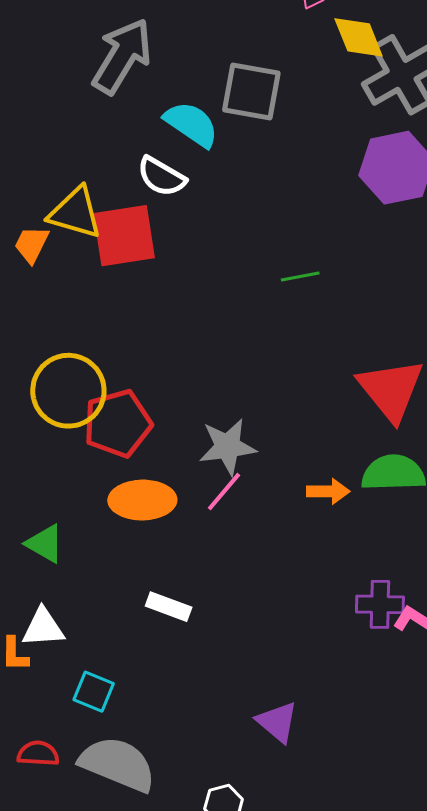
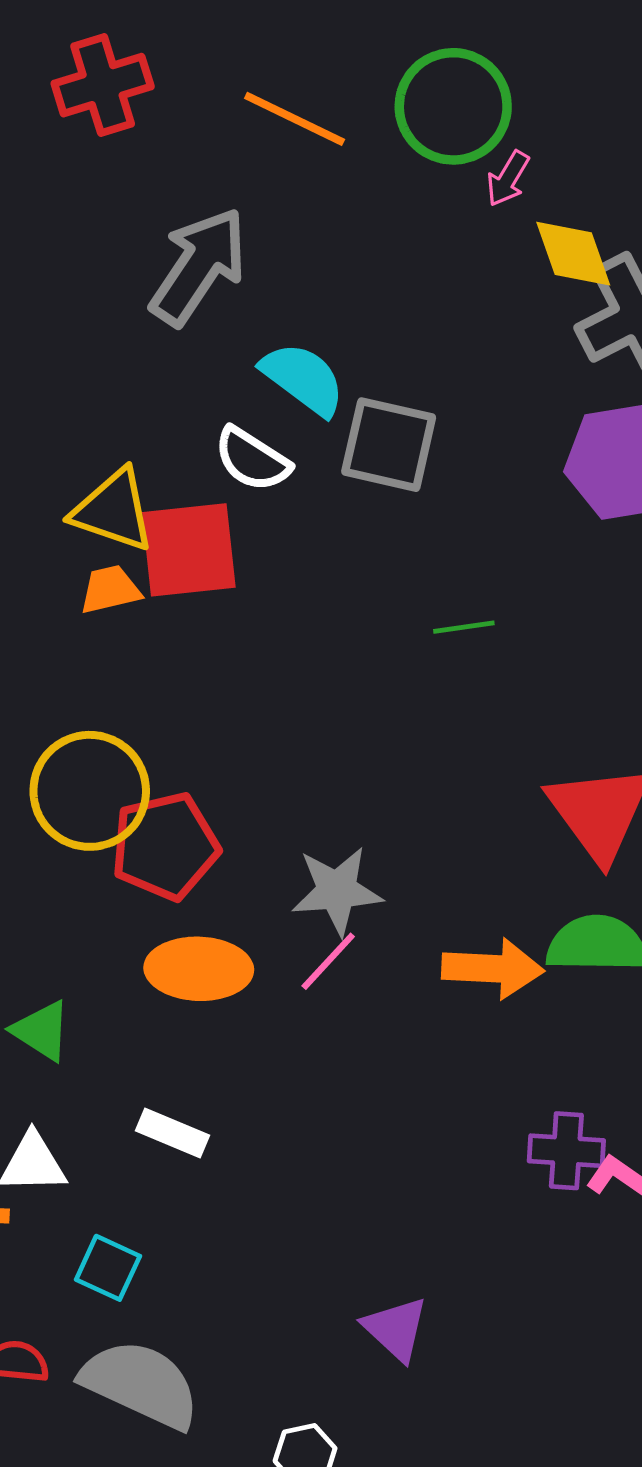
gray square: (251, 91) -> (389, 445), moved
orange trapezoid: (32, 244) -> (110, 590), moved, turned 48
orange arrow: (328, 491) -> (493, 968), size x1.5
white rectangle: (169, 607) -> (173, 1133), moved

